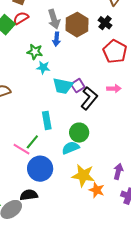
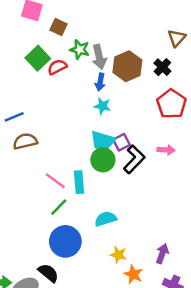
red semicircle: (21, 18) -> (57, 67), moved
green star: (35, 52) -> (80, 50), moved
cyan star: (43, 67) -> (102, 106), moved
green circle: (79, 133) -> (103, 160), moved
pink line: (22, 149) -> (55, 181), moved
yellow star: (83, 175) -> (118, 255), size x0.6
black semicircle: (29, 195) -> (48, 273), turned 42

